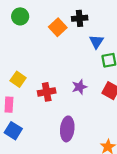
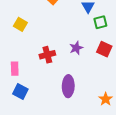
yellow square: (18, 79) -> (20, 24), moved

